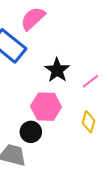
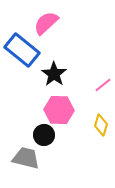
black star: (57, 70) -> (54, 74), moved

